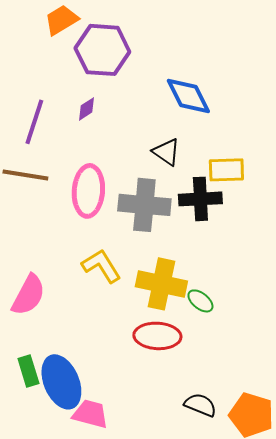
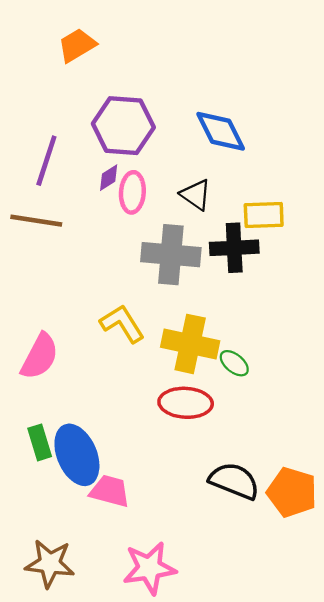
purple hexagon: (102, 50) -> (123, 126), moved
purple diamond: (86, 109) -> (109, 178), moved
pink ellipse: (88, 191) -> (132, 192), moved, size x0.7
black semicircle: (200, 405) -> (234, 481), size x1.4

